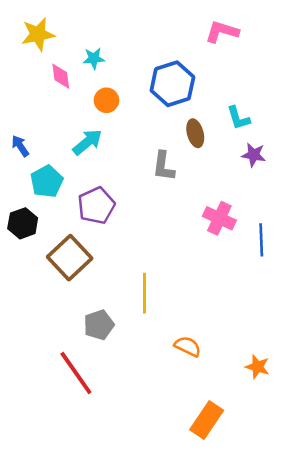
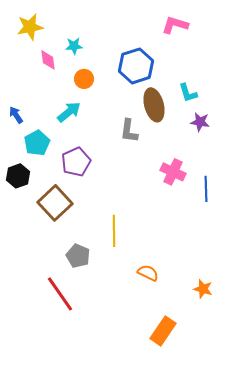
brown ellipse: (195, 133) -> (154, 105), size x1.5
gray pentagon: (99, 325) -> (78, 256), turned -30

